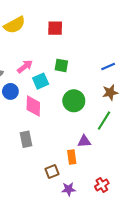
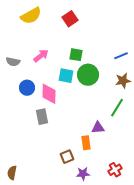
red square: (55, 28) -> (70, 19), turned -35
cyan square: (41, 81) -> (66, 76), moved, turned 35
blue circle: (10, 91) -> (27, 88), moved
green circle: (74, 101) -> (88, 75), moved
gray rectangle: (26, 139) -> (42, 117), moved

